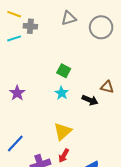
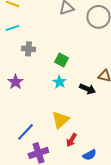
gray cross: (30, 26) -> (28, 49), moved
blue line: (15, 144) -> (25, 132), moved
red arrow: (64, 156) -> (71, 140), moved

